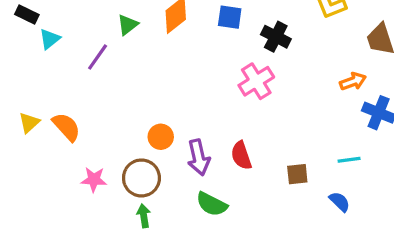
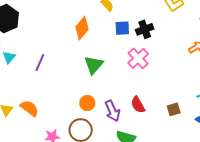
blue square: (230, 17) -> (122, 28), moved
green triangle: (128, 25) -> (94, 65), moved, size x1.5
black cross: (276, 37) -> (145, 29), turned -36

